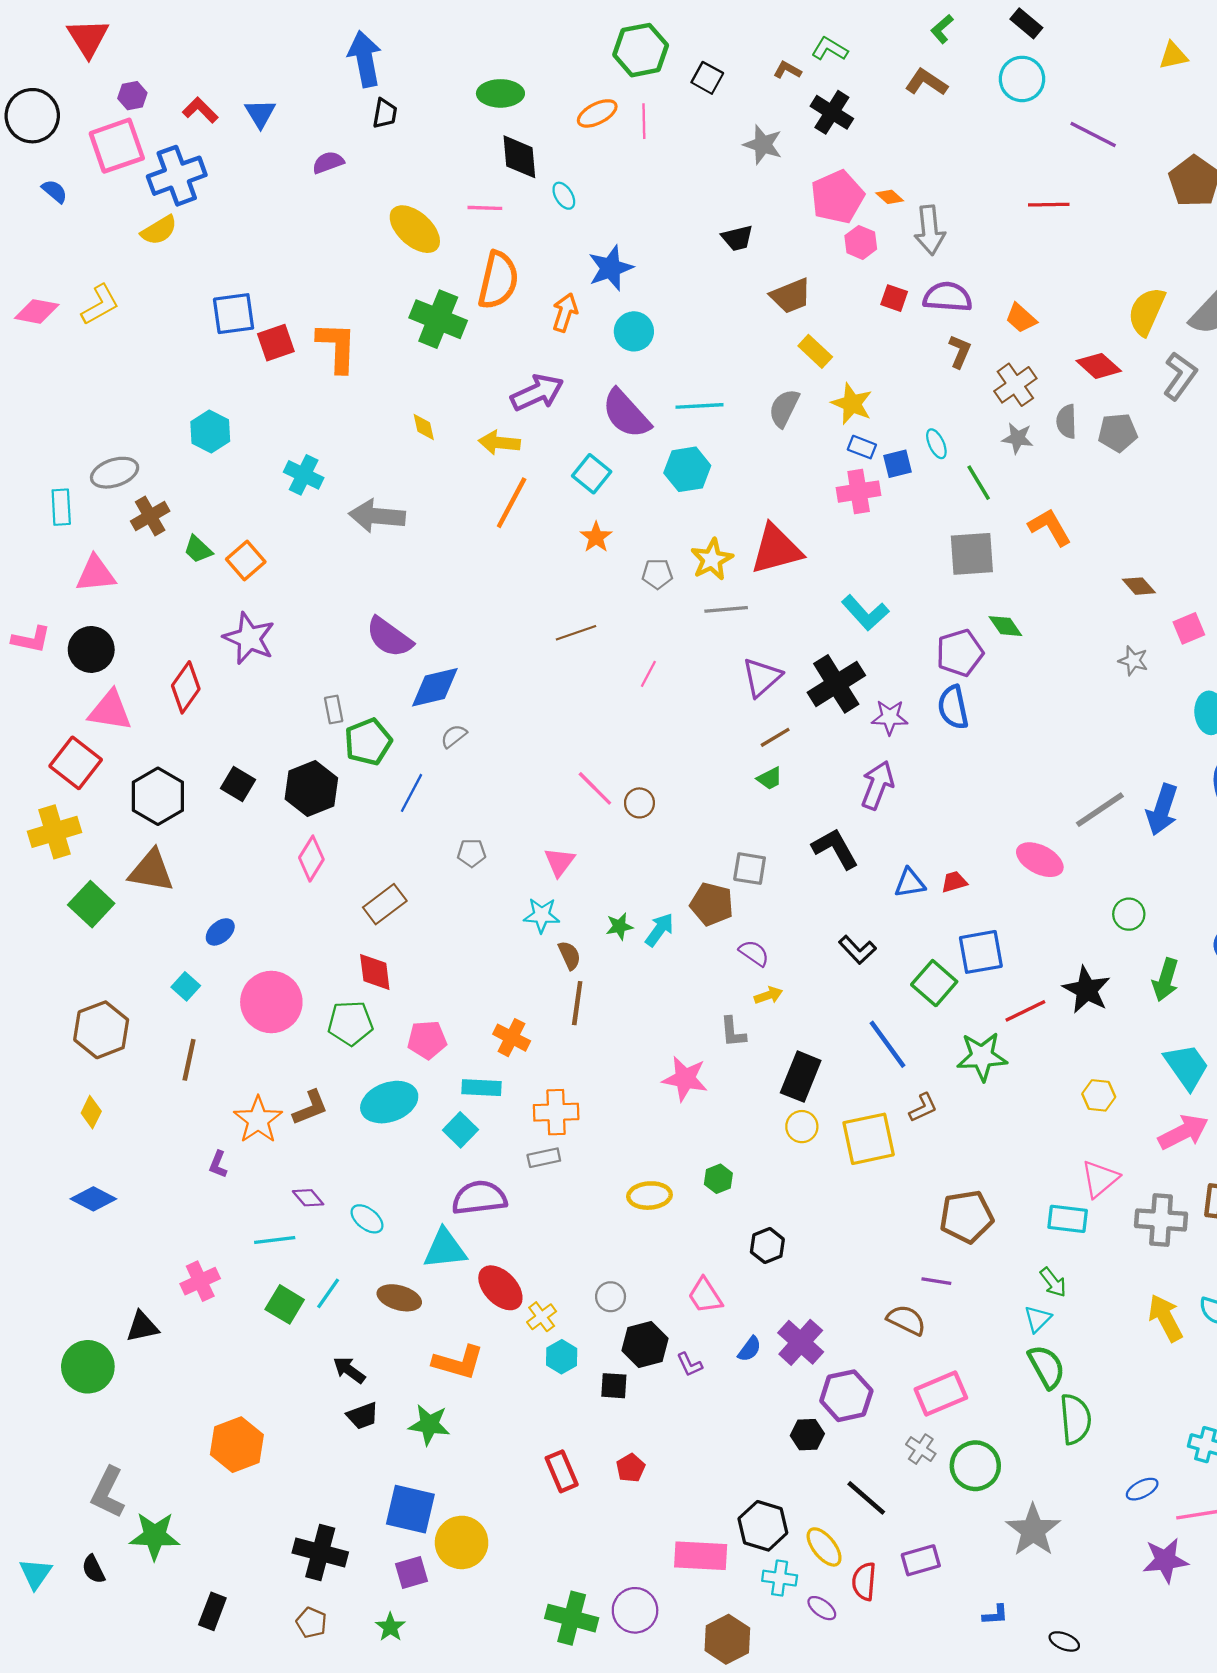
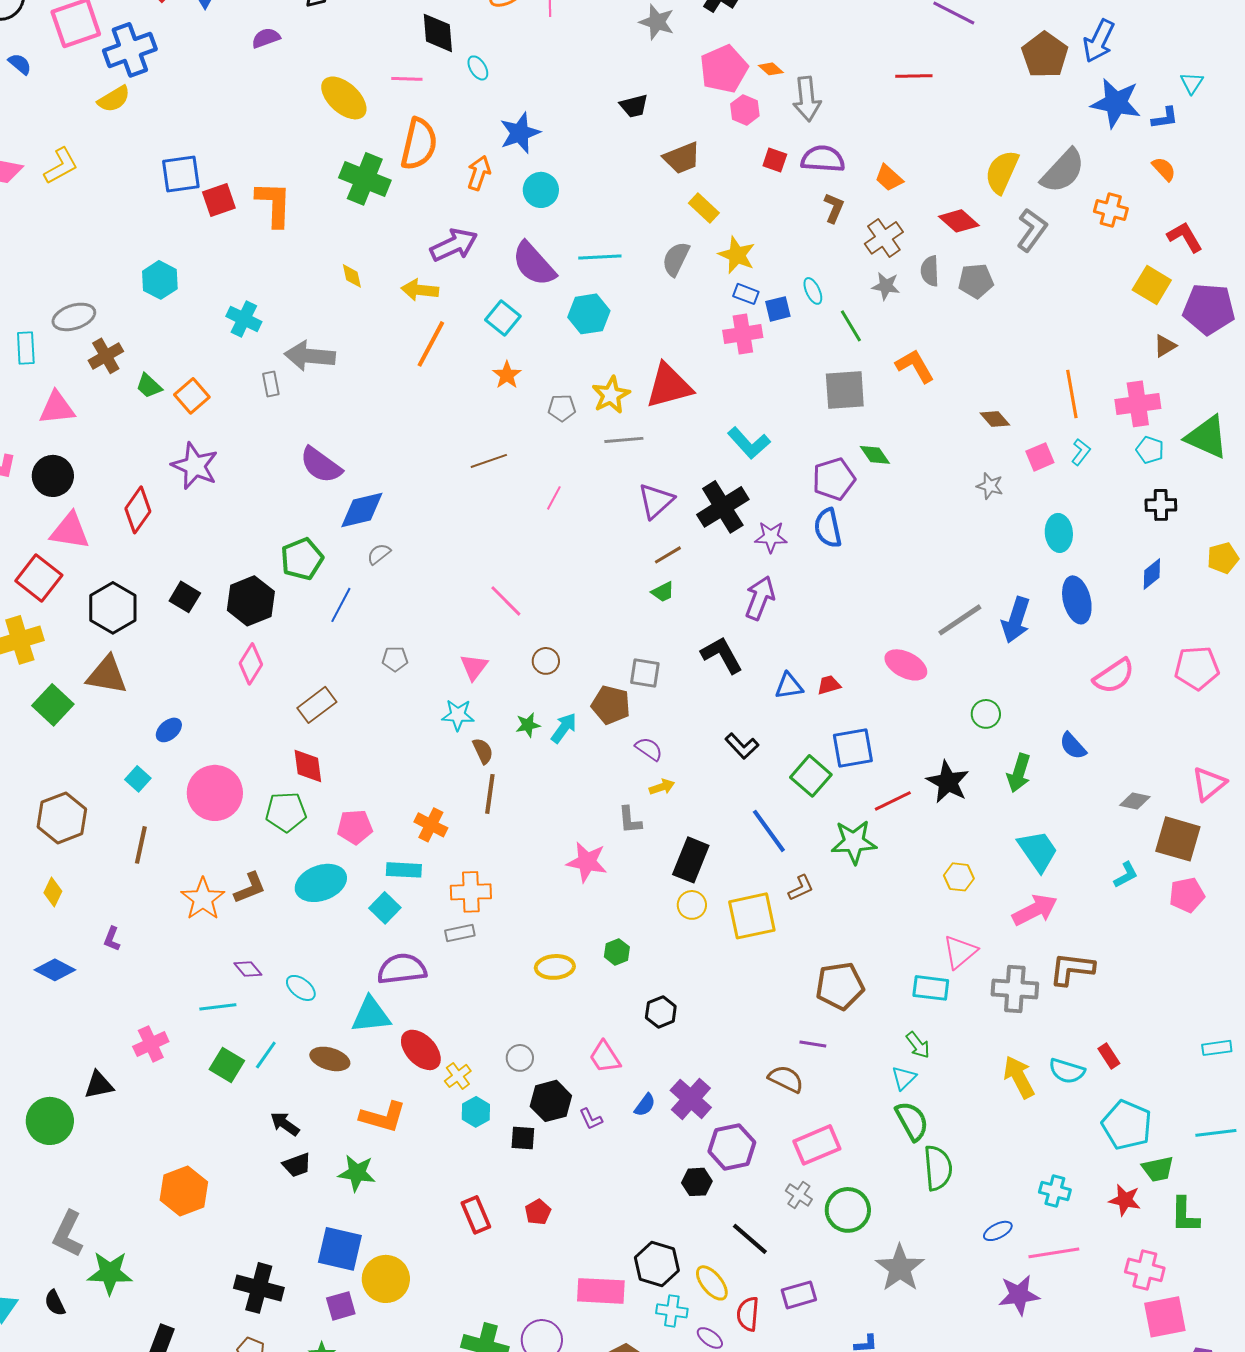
gray rectangle: (334, 710) -> (271, 384), moved
brown circle: (639, 803) -> (546, 661), moved
purple L-shape: (218, 1164) -> (112, 939), moved

